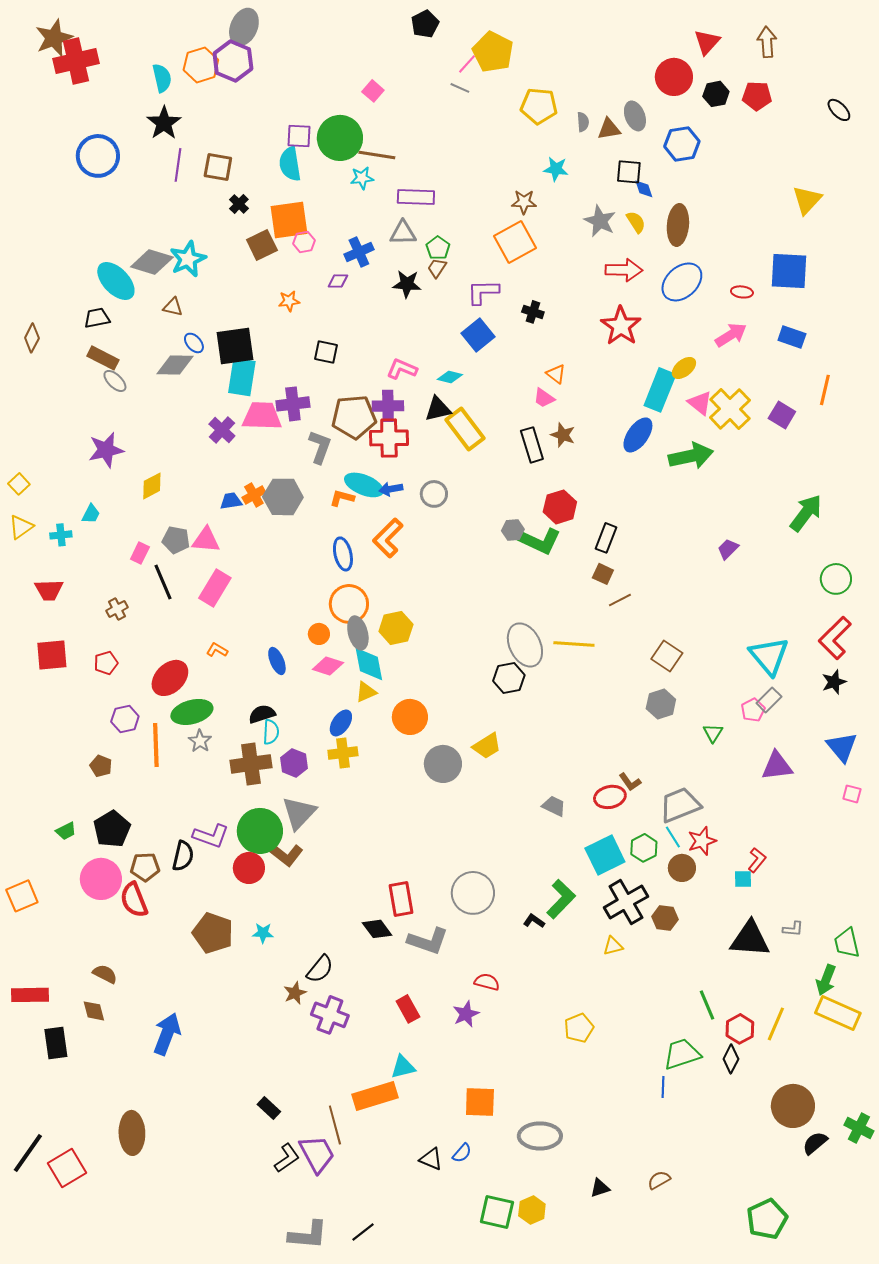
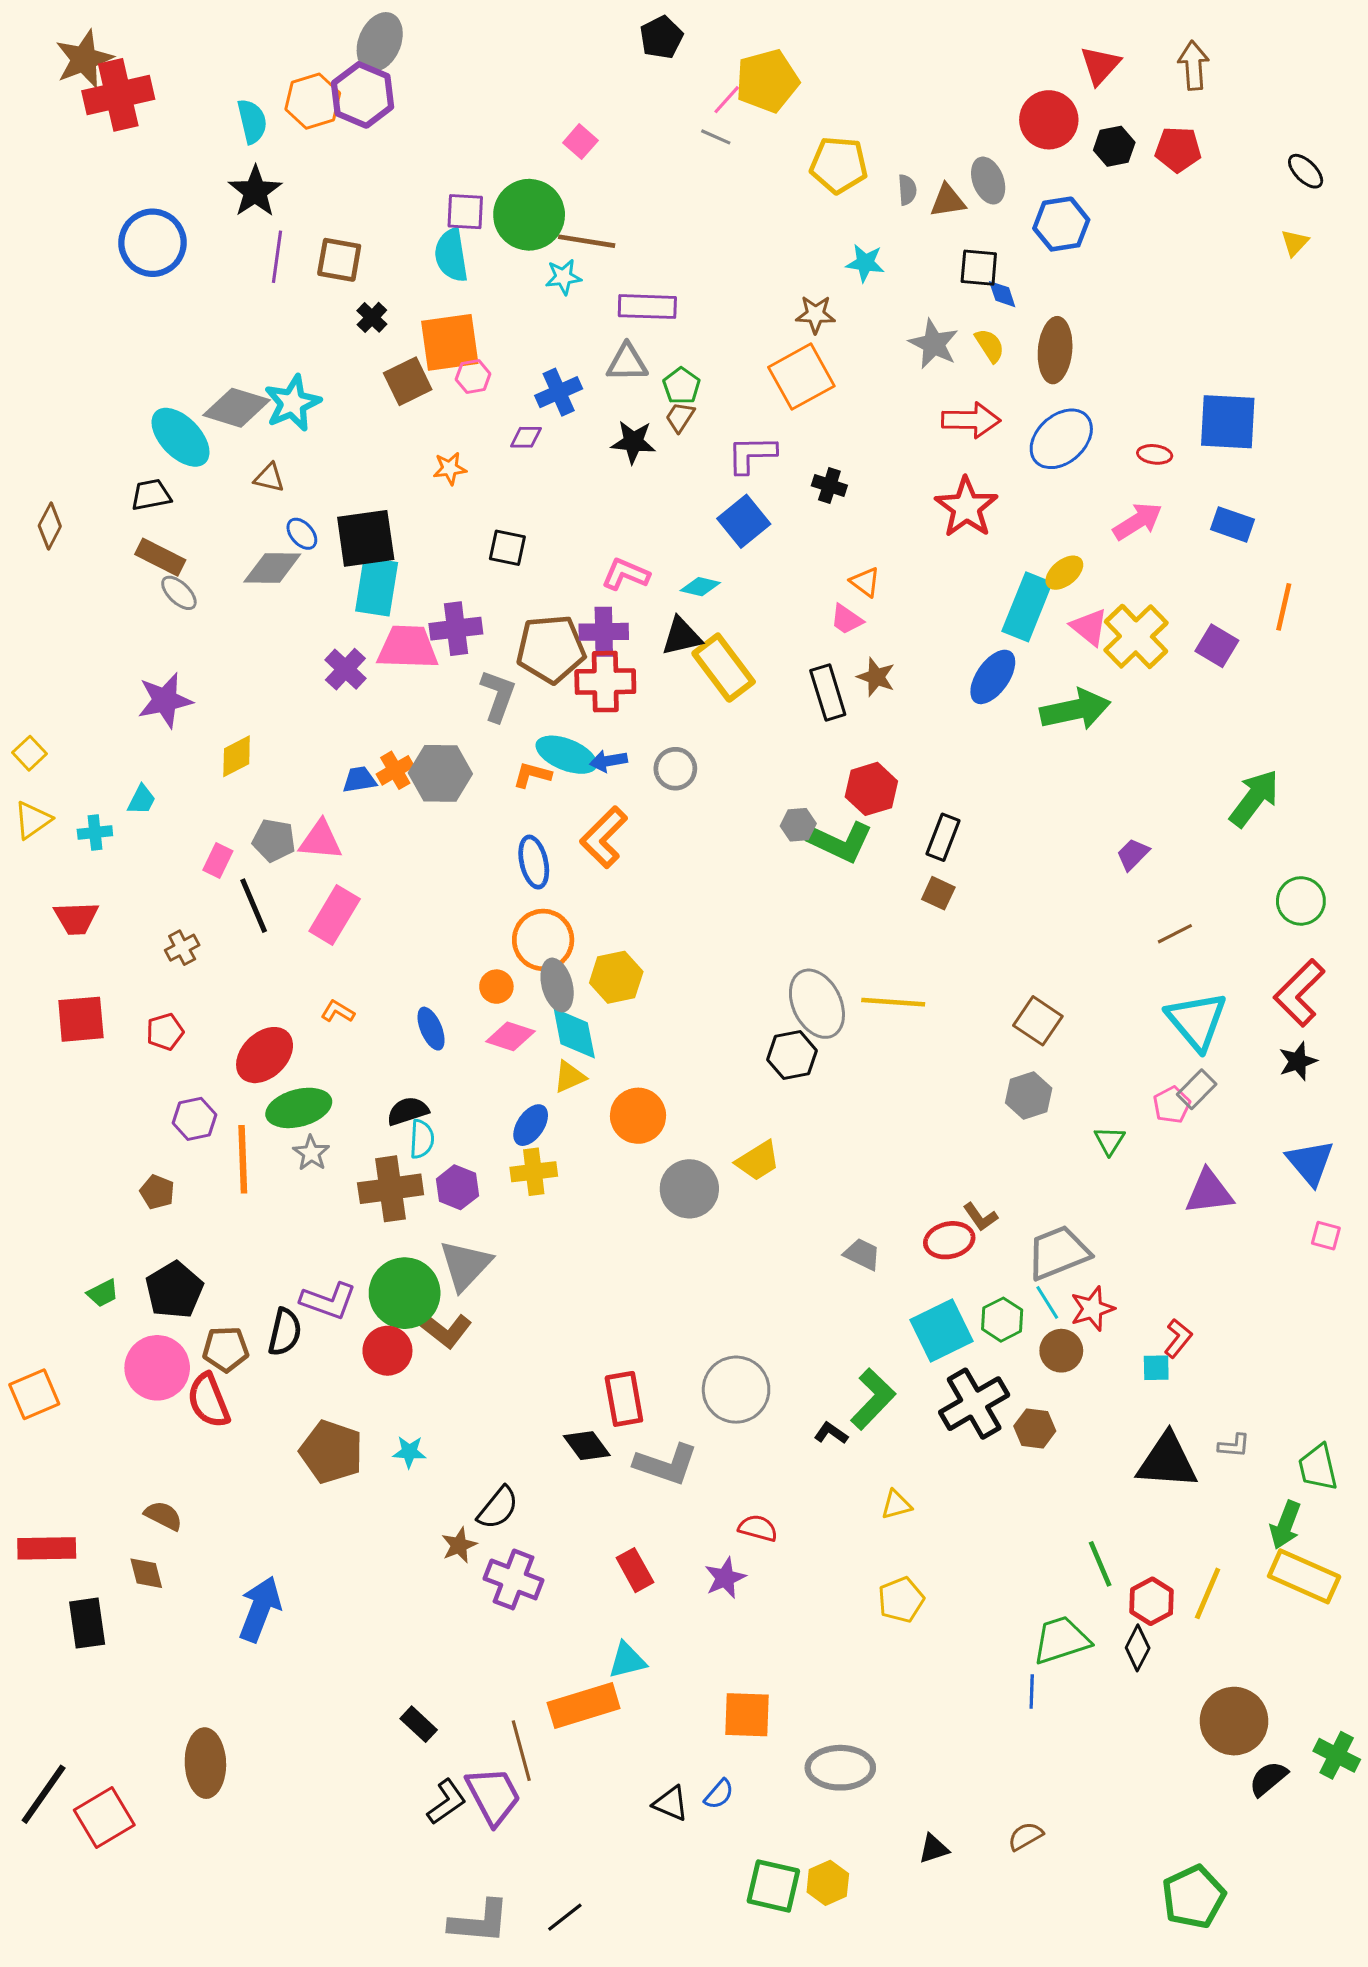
yellow pentagon: (493, 52) -> (767, 81), turned 30
yellow triangle: (807, 200) -> (1295, 243), moved, size x0.6
brown line: (620, 600) -> (1175, 934), moved
yellow triangle: (613, 946) -> (896, 1505), moved

